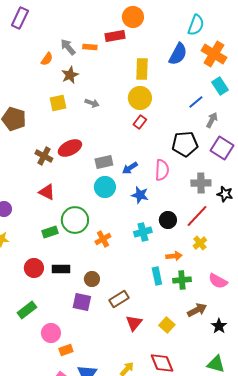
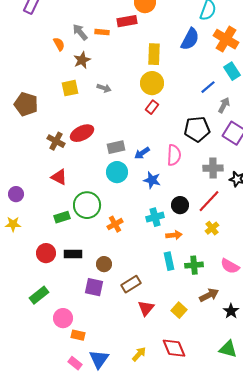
orange semicircle: (47, 59) -> (59, 44), turned -64
orange arrow: (174, 256) -> (174, 235), moved
orange rectangle: (66, 350) -> (78, 335), turned 32

